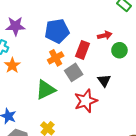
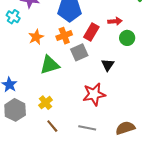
orange star: (12, 65) -> (36, 37), moved
red star: (86, 101) -> (94, 94), moved

